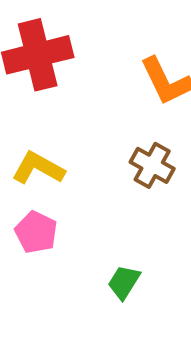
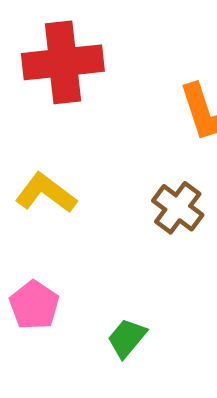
pink pentagon: (36, 232) -> (34, 305), moved

